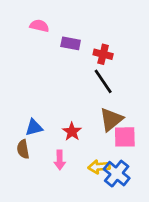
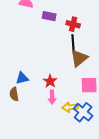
black line: (103, 81) -> (73, 44), turned 30
brown triangle: (111, 119) -> (79, 58), moved
pink arrow: (60, 160) -> (52, 97), moved

